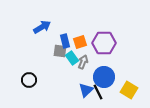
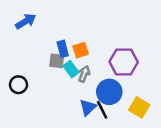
blue arrow: (42, 27) -> (26, 21), moved
purple hexagon: (104, 43) -> (124, 62), moved
black circle: (29, 80) -> (18, 85), moved

